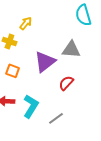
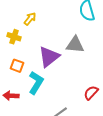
red semicircle: (66, 83) -> (91, 93), moved
cyan L-shape: (31, 106) -> (36, 83), moved

